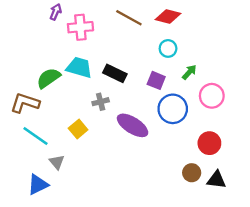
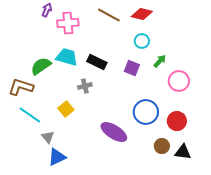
blue circle: (173, 109) -> (146, 112), moved
purple ellipse: (133, 125) -> (114, 132), moved
blue triangle: (38, 185) -> (57, 157), moved

